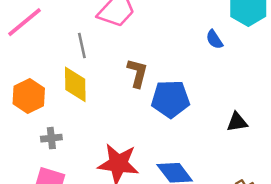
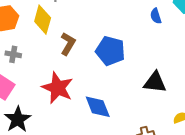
brown L-shape: (137, 73) -> (68, 44), moved
black triangle: (237, 122) -> (155, 82), size x1.4

